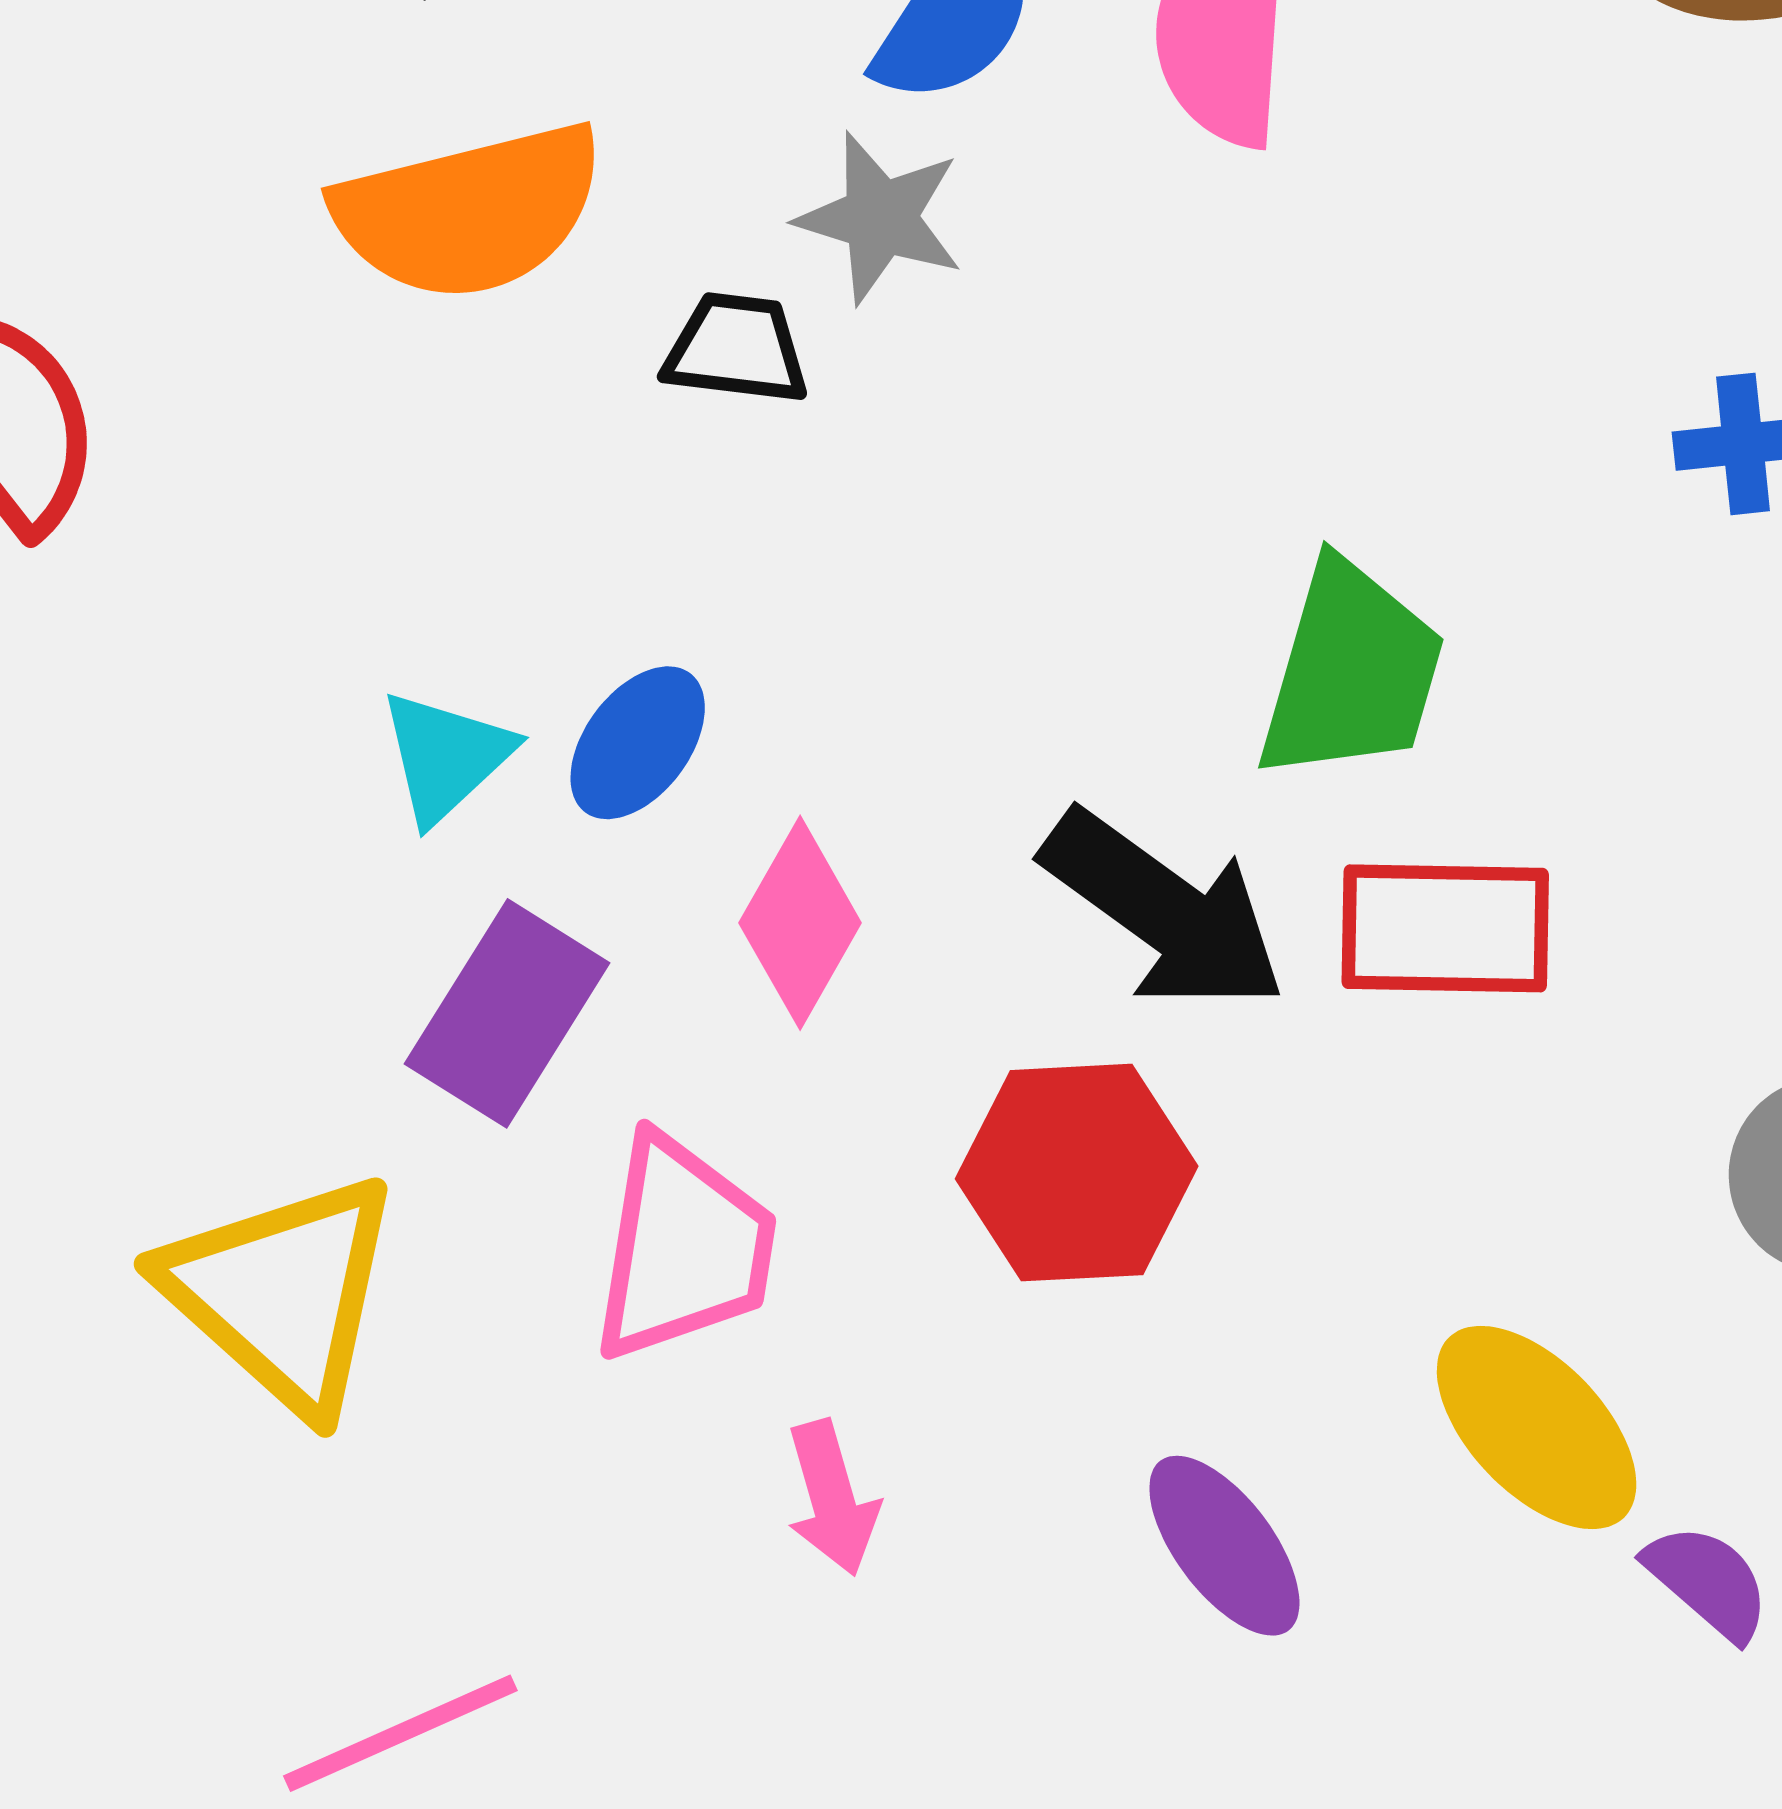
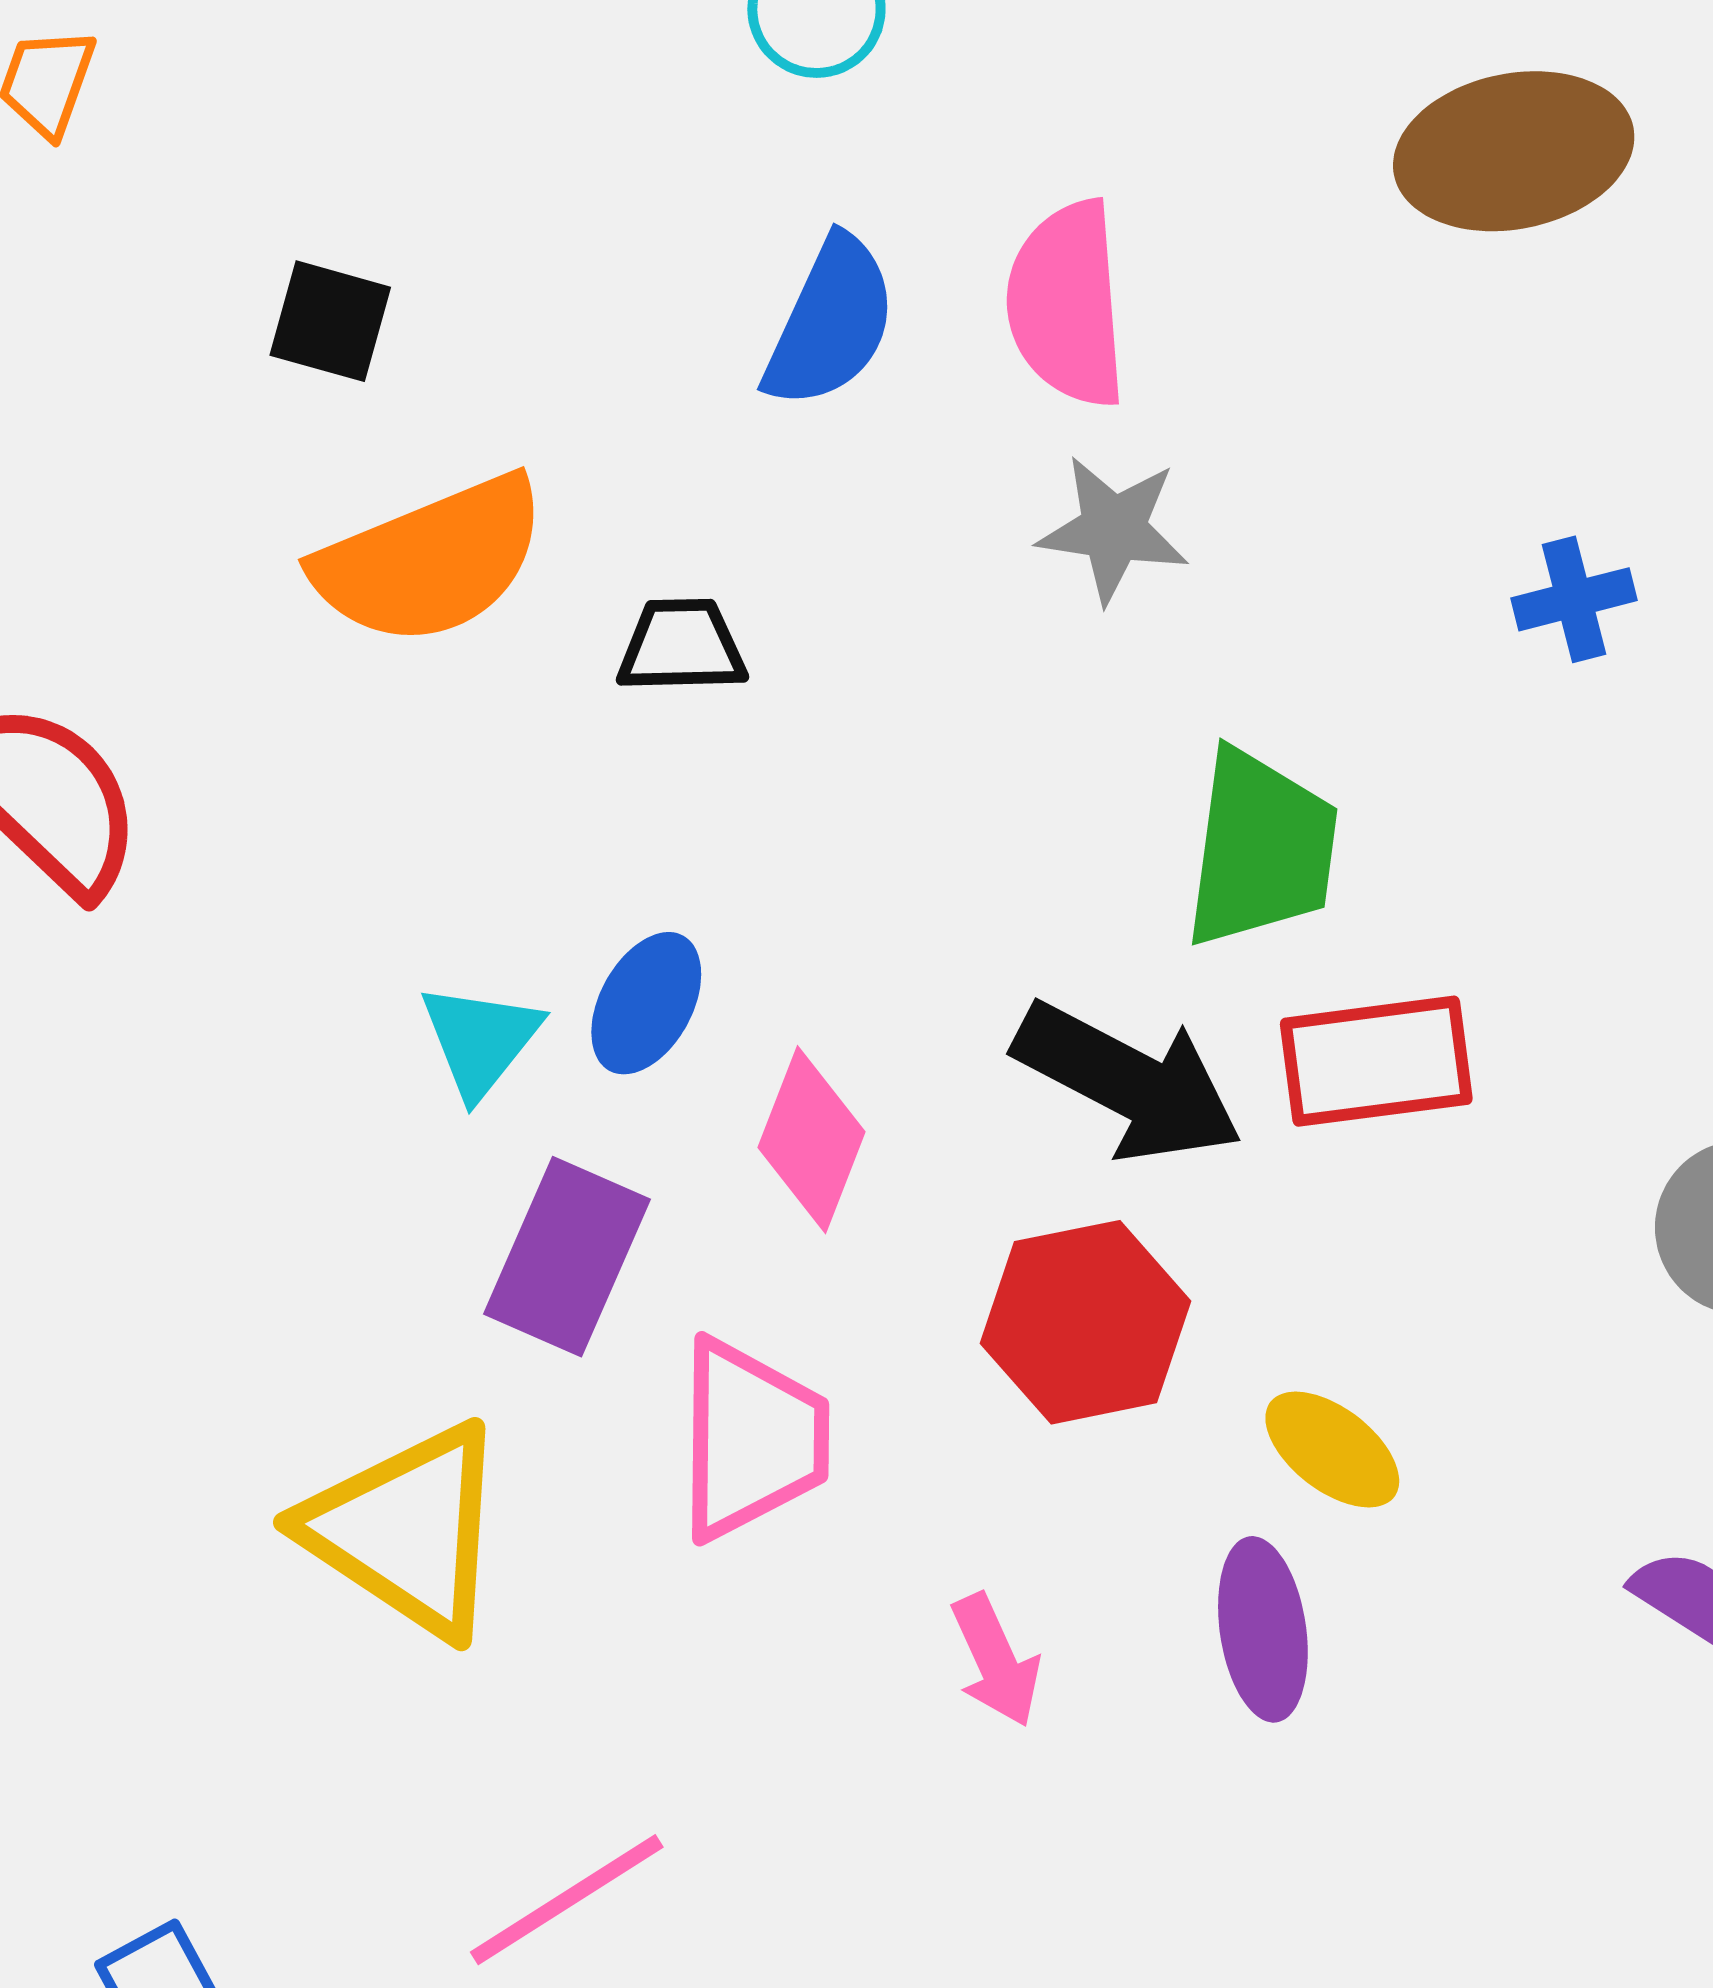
gray star: (880, 218) -> (1113, 529), moved
yellow ellipse: (1537, 1427) -> (1332, 1450), moved, size x0.7
pink arrow: (832, 1498) -> (996, 1660), moved
purple ellipse: (1224, 1546) -> (1263, 1629), turned 37

